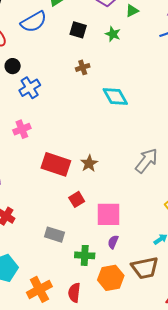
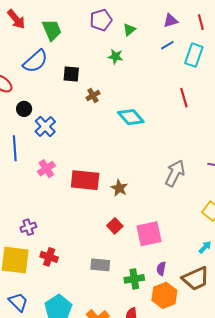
black square: (78, 30) -> (71, 74), moved
red rectangle: (56, 164) -> (85, 180), moved
purple semicircle: (113, 242) -> (161, 269), moved

